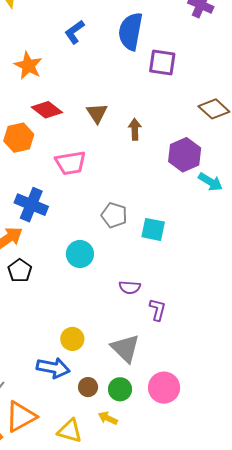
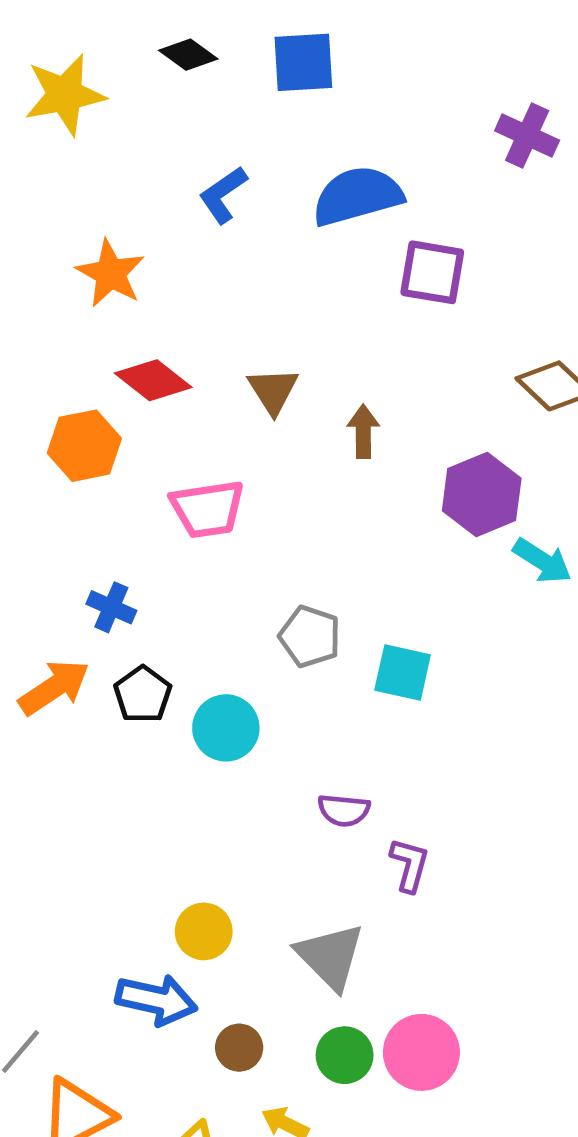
blue semicircle: (131, 31) -> (357, 196), turned 63
blue cross: (31, 205) -> (111, 607), size x0.6
black pentagon: (20, 271) -> (143, 695), moved
green circle: (120, 389) -> (345, 1055), moved

